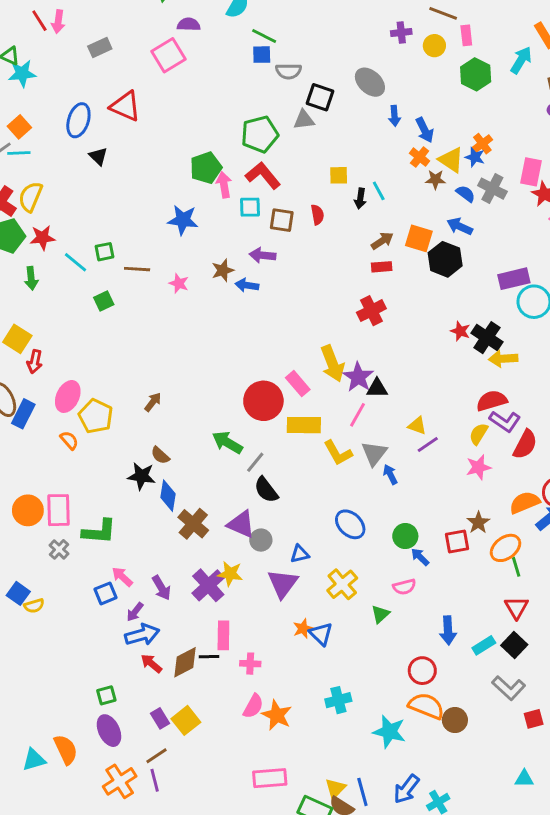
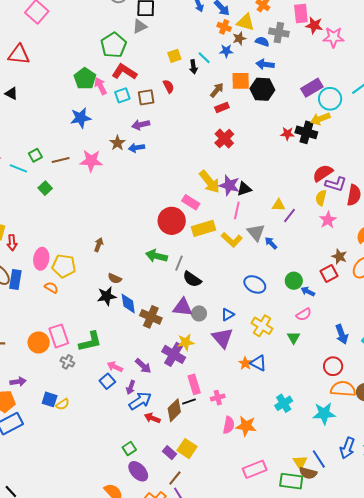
blue star: (475, 157) -> (226, 51), moved
pink star: (179, 283) -> (91, 161), size x1.6
yellow arrow: (503, 359) -> (320, 119), moved

